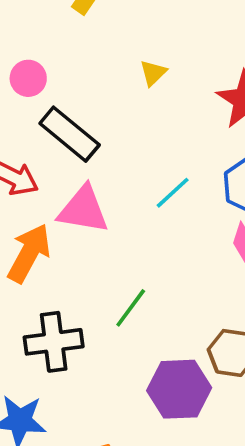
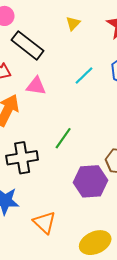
yellow triangle: (153, 73) -> (73, 23), moved
pink triangle: (83, 210) -> (36, 86), size x0.7

